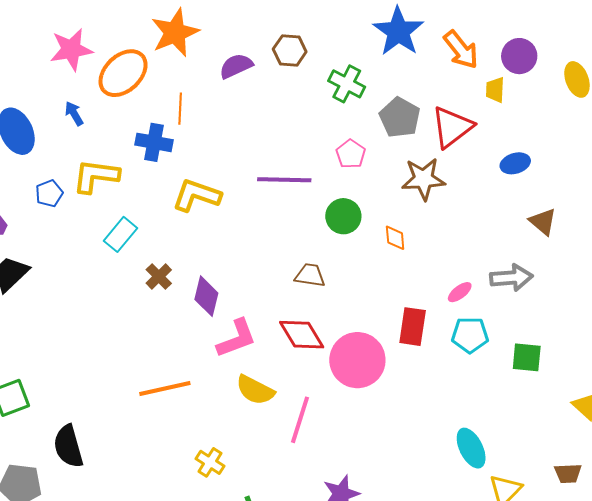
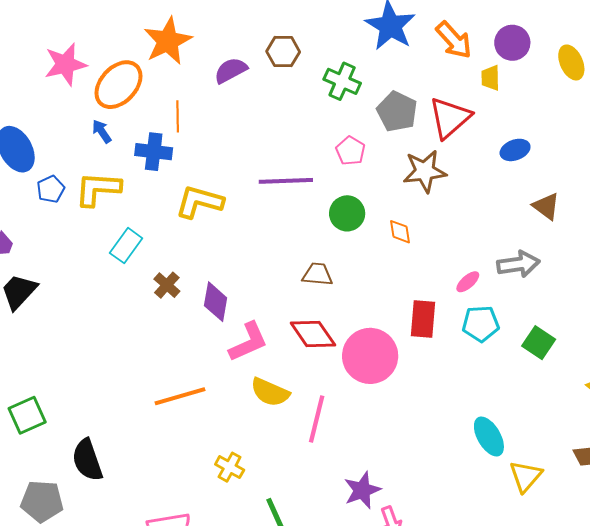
blue arrow: (74, 114) -> (102, 131), moved
blue pentagon: (49, 193) -> (51, 189), moved
green square: (527, 357) -> (539, 343), turned 32

